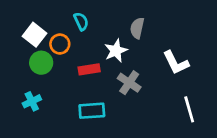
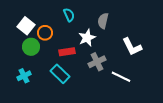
cyan semicircle: (81, 21) -> (69, 15), moved
gray cross: (129, 83) -> (97, 62), turned 30
white line: (189, 109) -> (121, 77), moved, turned -48
cyan rectangle: (92, 111) -> (60, 74), moved, turned 48

